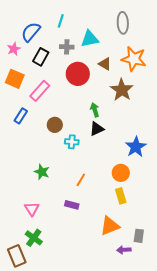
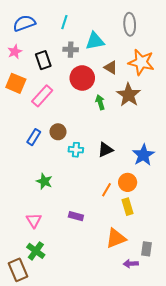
blue semicircle: (31, 32) -> (24, 23), moved, turned 30
black rectangle: (41, 57) -> (43, 60), turned -48
green arrow: (95, 110) -> (100, 102), moved
blue rectangle: (21, 116) -> (34, 137), moved
black triangle: (97, 129) -> (105, 150), moved
orange line: (81, 180) -> (106, 190), moved

